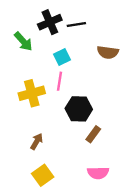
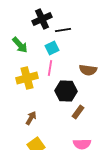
black line: (76, 25) -> (63, 30), moved
green arrow: (23, 41) -> (20, 45), moved
brown semicircle: (108, 52) -> (88, 70), moved

